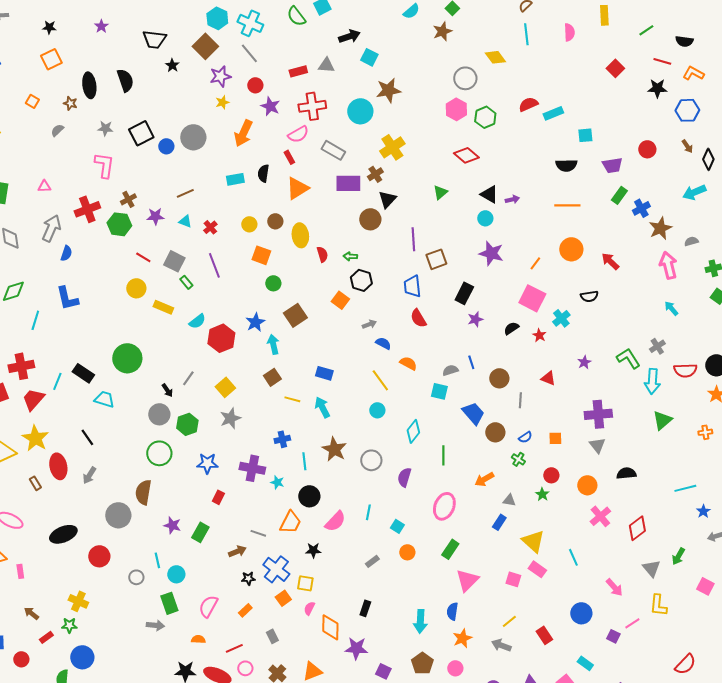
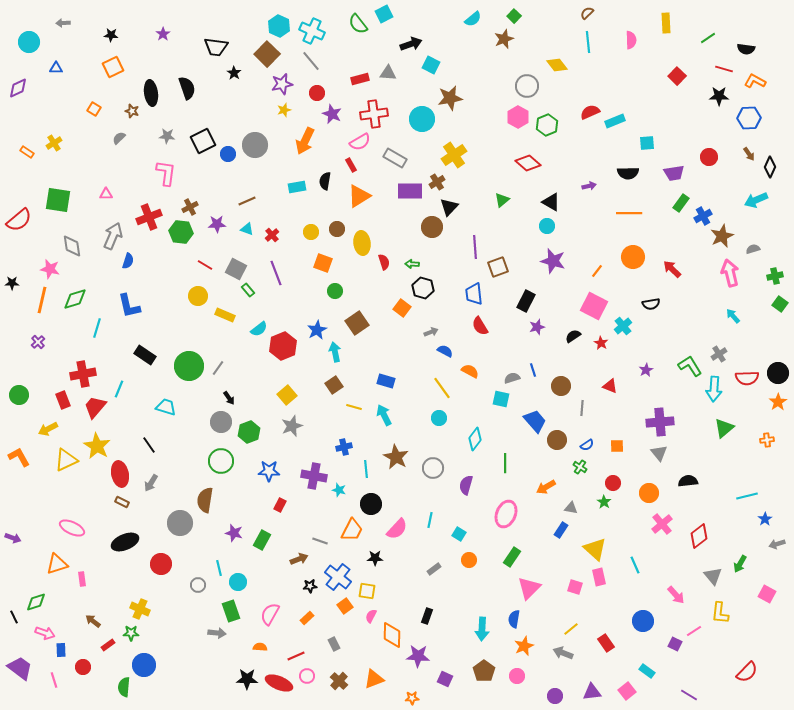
purple arrow: (512, 199) -> (589, 186), moved
black rectangle: (83, 373) -> (145, 355), moved
gray line: (188, 378) -> (218, 368), moved
brown rectangle: (35, 483) -> (122, 502), moved, turned -32
pink rectangle: (537, 569) -> (599, 577), turned 42

